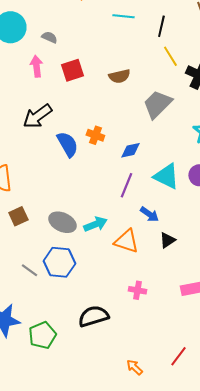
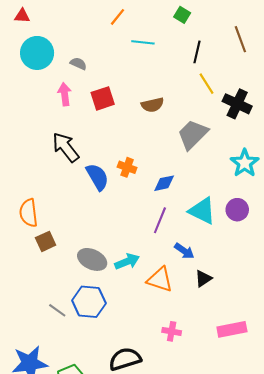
cyan line: (123, 16) -> (143, 42), moved
black arrow: (37, 116) -> (66, 147), turned 88
brown square: (18, 216) -> (46, 241), moved

